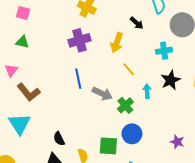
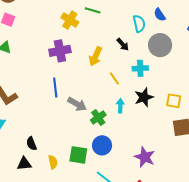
black arrow: (137, 23) -> (123, 44), moved
yellow line: (129, 69) -> (114, 79), moved
purple star: (177, 142) -> (145, 157), size x1.5

